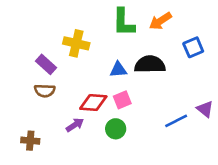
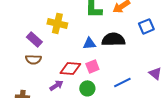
blue line: (176, 121) -> (122, 82), moved

